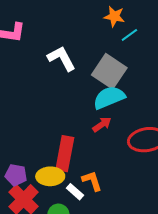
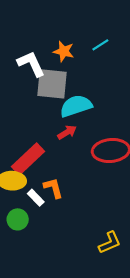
orange star: (114, 16) -> (64, 51), moved
gray square: (109, 71) -> (52, 84), moved, turned -32
red rectangle: (65, 154) -> (28, 159), turned 32

